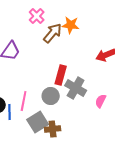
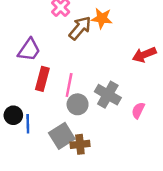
red rectangle: (61, 75) -> (42, 79), moved
pink line: (24, 101) -> (69, 85), moved

